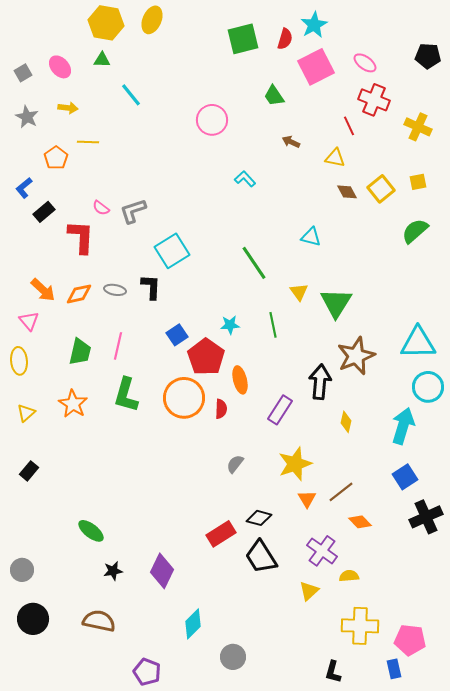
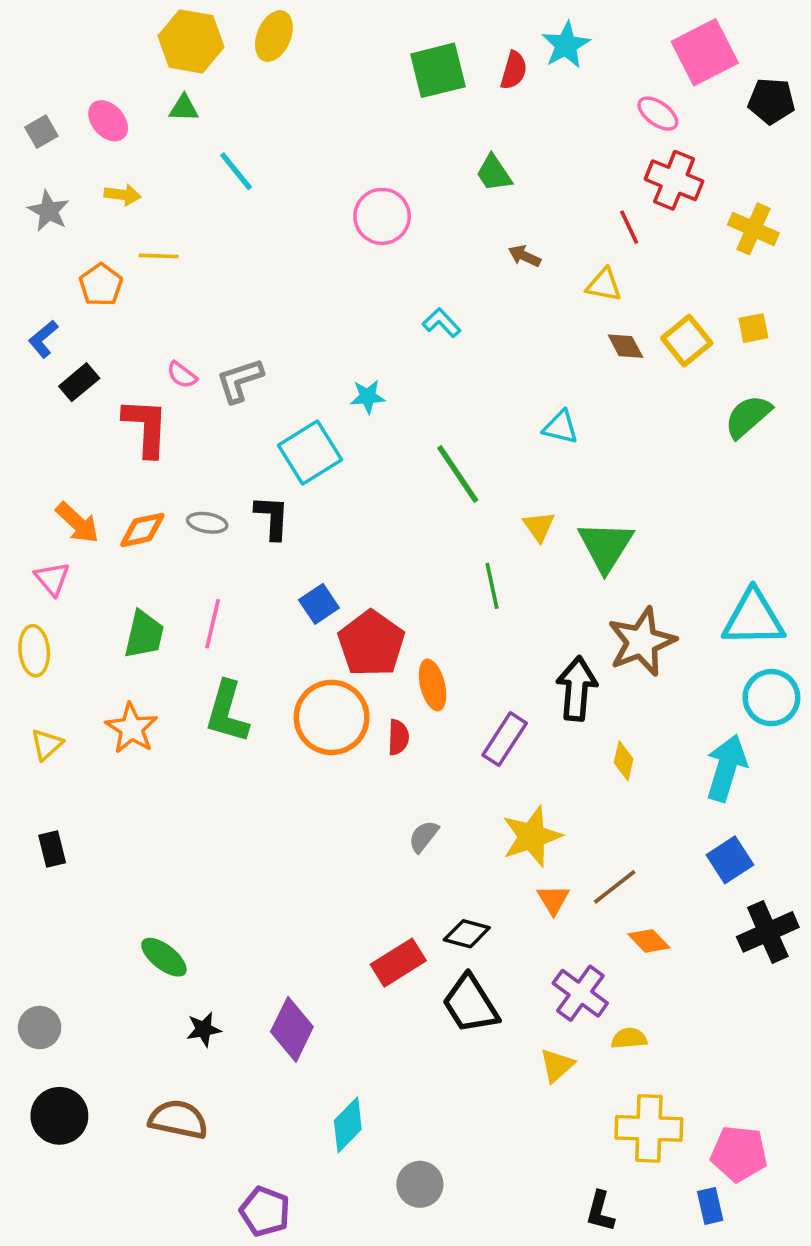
pink square: (316, 67) -> (705, 52), moved
cyan star: (230, 325) -> (368, 397), moved
black rectangle: (29, 471) -> (52, 849), turned -54

